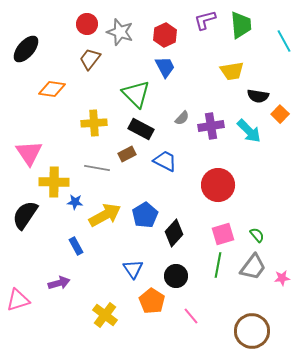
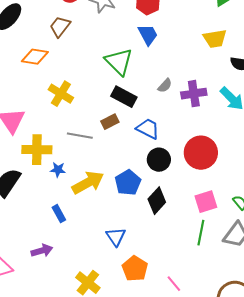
brown trapezoid: (90, 59) -> (60, 27), moved
yellow cross: (94, 123) -> (61, 94), moved, turned 35
black circle: (176, 276) -> (159, 160), moved

